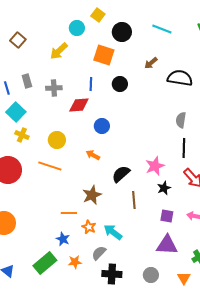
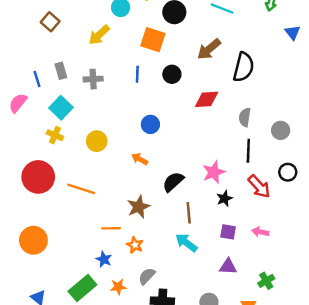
brown arrow: (151, 63) -> (209, 49), size x1.5
black semicircle: (180, 78) -> (244, 67), turned 95
red diamond: (79, 105) -> (207, 99), moved
cyan square: (16, 112) -> (61, 108), moved
orange line: (50, 166) -> (81, 189), moved
cyan arrow: (113, 232) -> (186, 243), moved
purple triangle: (167, 245) -> (228, 267), size x0.7

